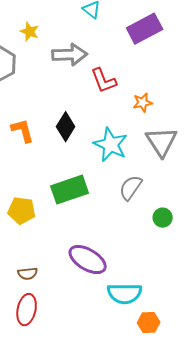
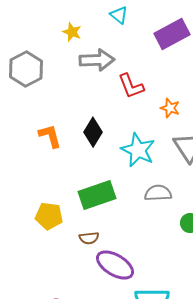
yellow star: (30, 32) -> (72, 32), moved
orange star: (143, 103) -> (170, 108), turned 30
gray semicircle: (131, 188) -> (158, 193), turned 52
brown semicircle: (28, 274) -> (89, 238), moved

